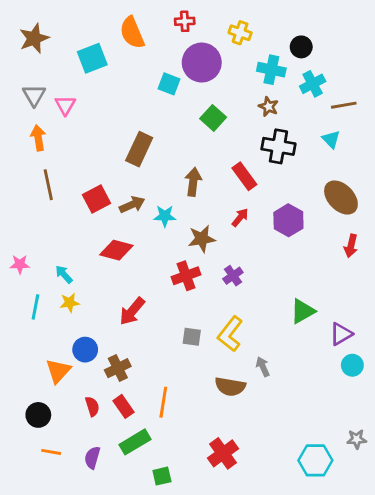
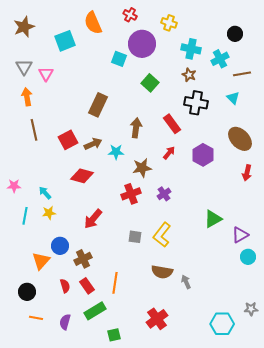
red cross: (185, 21) -> (130, 15), turned 32
black circle: (301, 47) -> (235, 34), moved
gray arrow: (263, 367) -> (186, 282), moved

